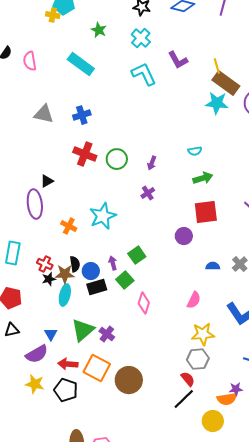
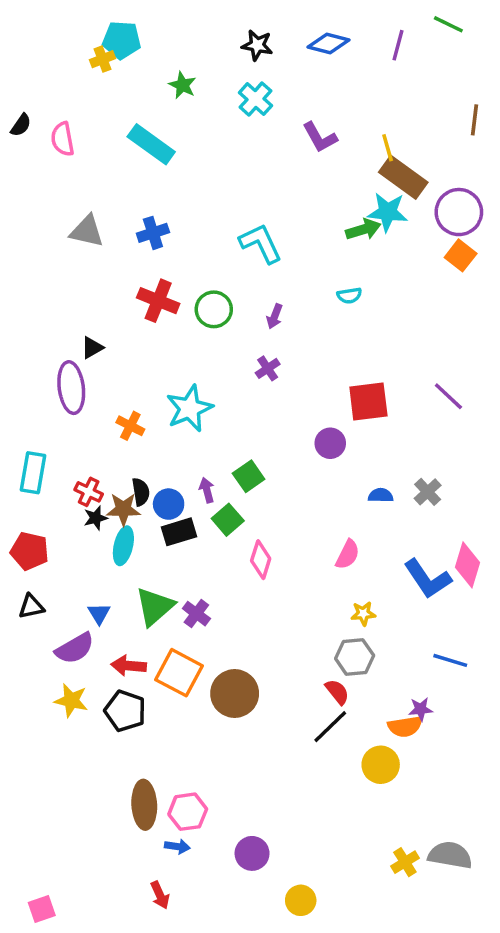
yellow cross: (53, 15) -> (103, 59), turned -32
cyan L-shape: (144, 74) -> (261, 243), moved
green arrow: (203, 178) -> (363, 229), moved
yellow star: (203, 334) -> (363, 614), size x0.6

